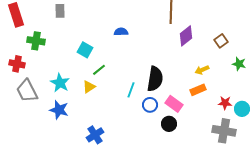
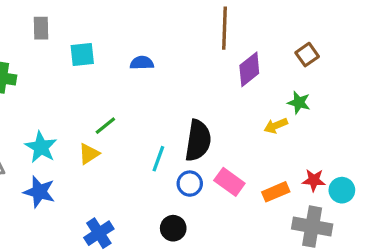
brown square: (221, 41) -> (307, 55), moved
cyan square: (85, 50) -> (82, 55), moved, turned -35
green star: (239, 64) -> (299, 103), moved
orange rectangle: (198, 90) -> (276, 192), moved
black circle: (169, 124) -> (173, 228), moved

